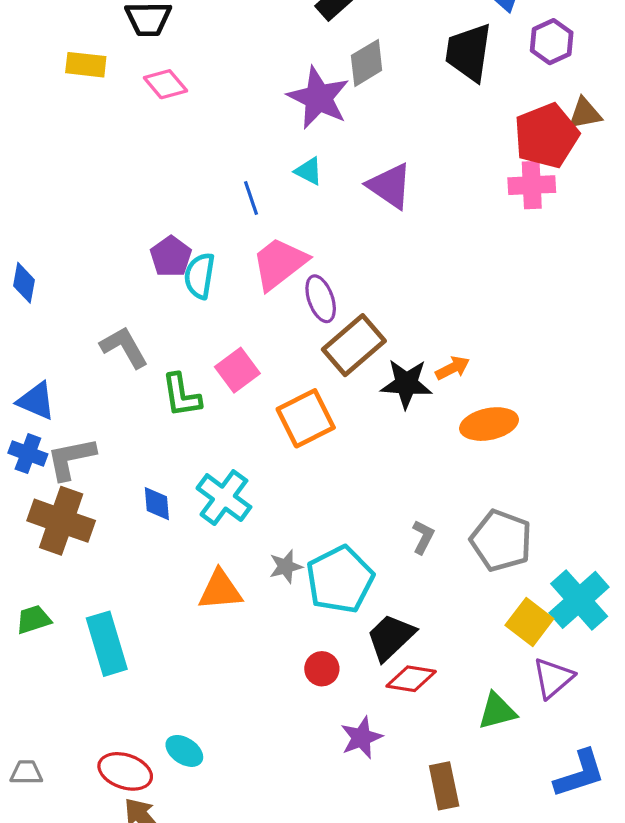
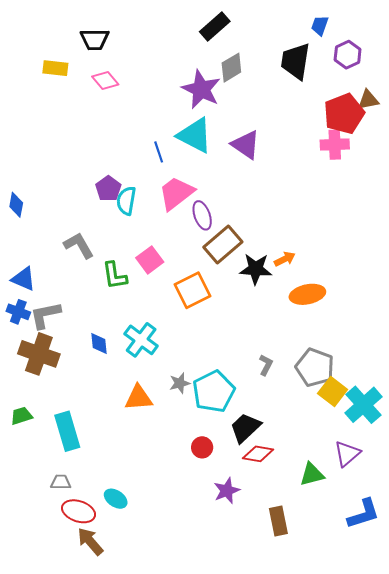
cyan triangle: (309, 171) -> (195, 135), size x2.0
yellow square: (529, 622) -> (333, 392), moved
gray trapezoid: (26, 772) -> (61, 482), moved

